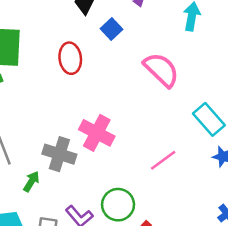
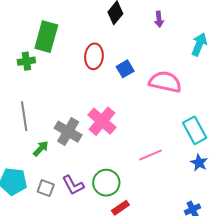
blue square: (111, 29) -> (125, 69), moved
pink semicircle: (161, 70) -> (165, 82), turned -44

